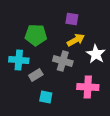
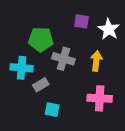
yellow arrow: (76, 40) -> (96, 61), moved, turned -54
white star: (96, 54) -> (109, 29), moved
gray cross: (63, 61) -> (63, 59), moved

